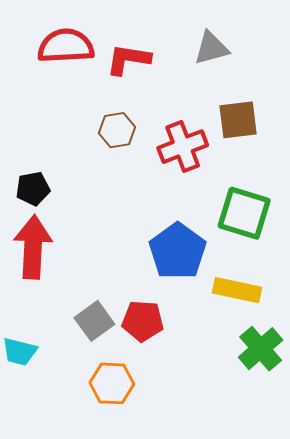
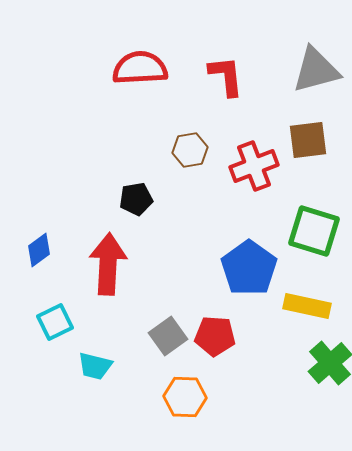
gray triangle: (211, 48) -> (316, 70), moved, size x1.4
red L-shape: (128, 59) -> (226, 76), moved, turned 75
black pentagon: (33, 189) -> (136, 199), moved

